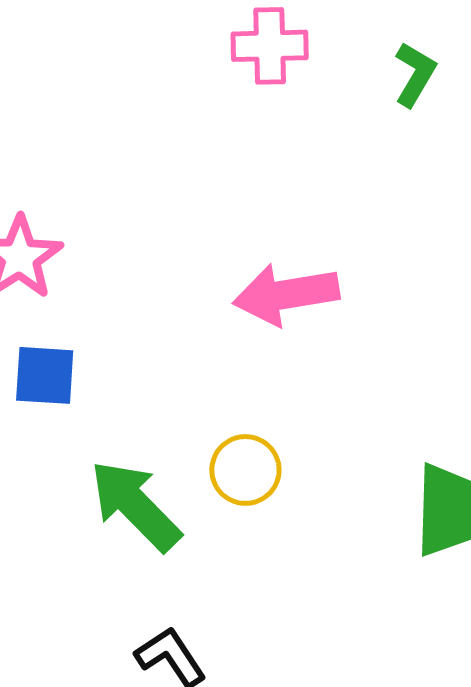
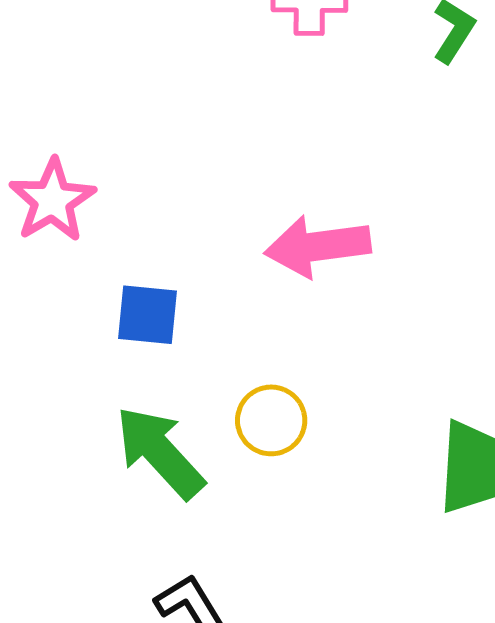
blue square: (45, 375) -> (147, 315), moved

